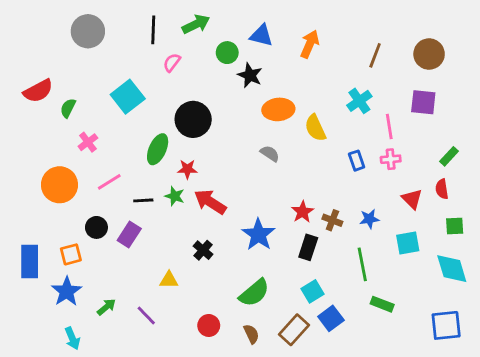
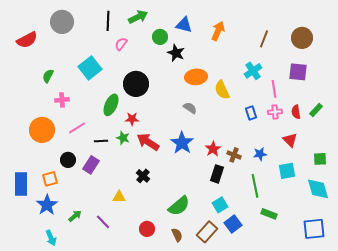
red semicircle: (38, 91) -> (27, 40), moved
pink cross: (88, 142) -> (62, 100), turned 32
red semicircle: (442, 189) -> (296, 112), moved
blue star: (258, 235) -> (182, 143), moved

